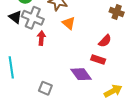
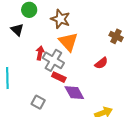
gray cross: (33, 18) -> (53, 60), moved
orange triangle: (69, 23) -> (68, 42), size x1.5
red rectangle: (98, 60) -> (59, 77), moved

